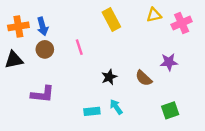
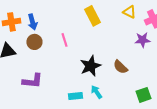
yellow triangle: (154, 15) -> (129, 12), turned 40
purple star: (169, 62) -> (142, 40), moved
black star: (109, 77) -> (90, 66), size x1.5

